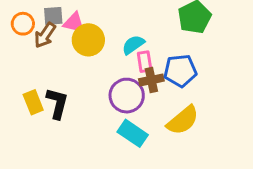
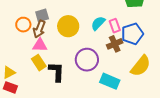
pink triangle: (74, 23) -> (40, 45), moved
pink rectangle: (145, 62) -> (115, 26), moved
purple circle: (127, 96) -> (87, 60), moved
yellow rectangle: (33, 102) -> (39, 63), moved

